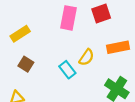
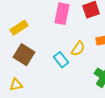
brown square: (26, 64) -> (24, 55), size x1.5

